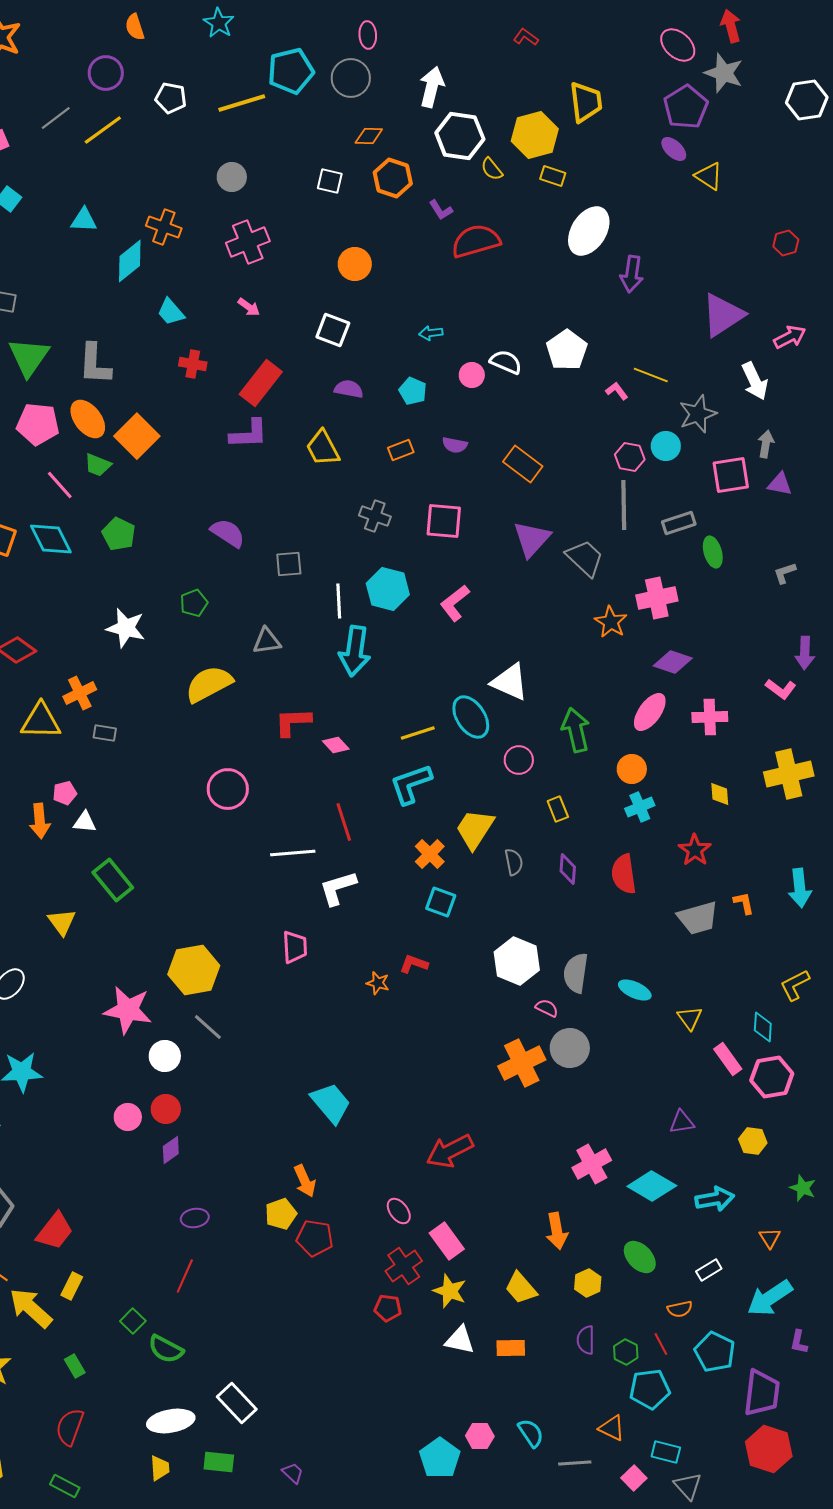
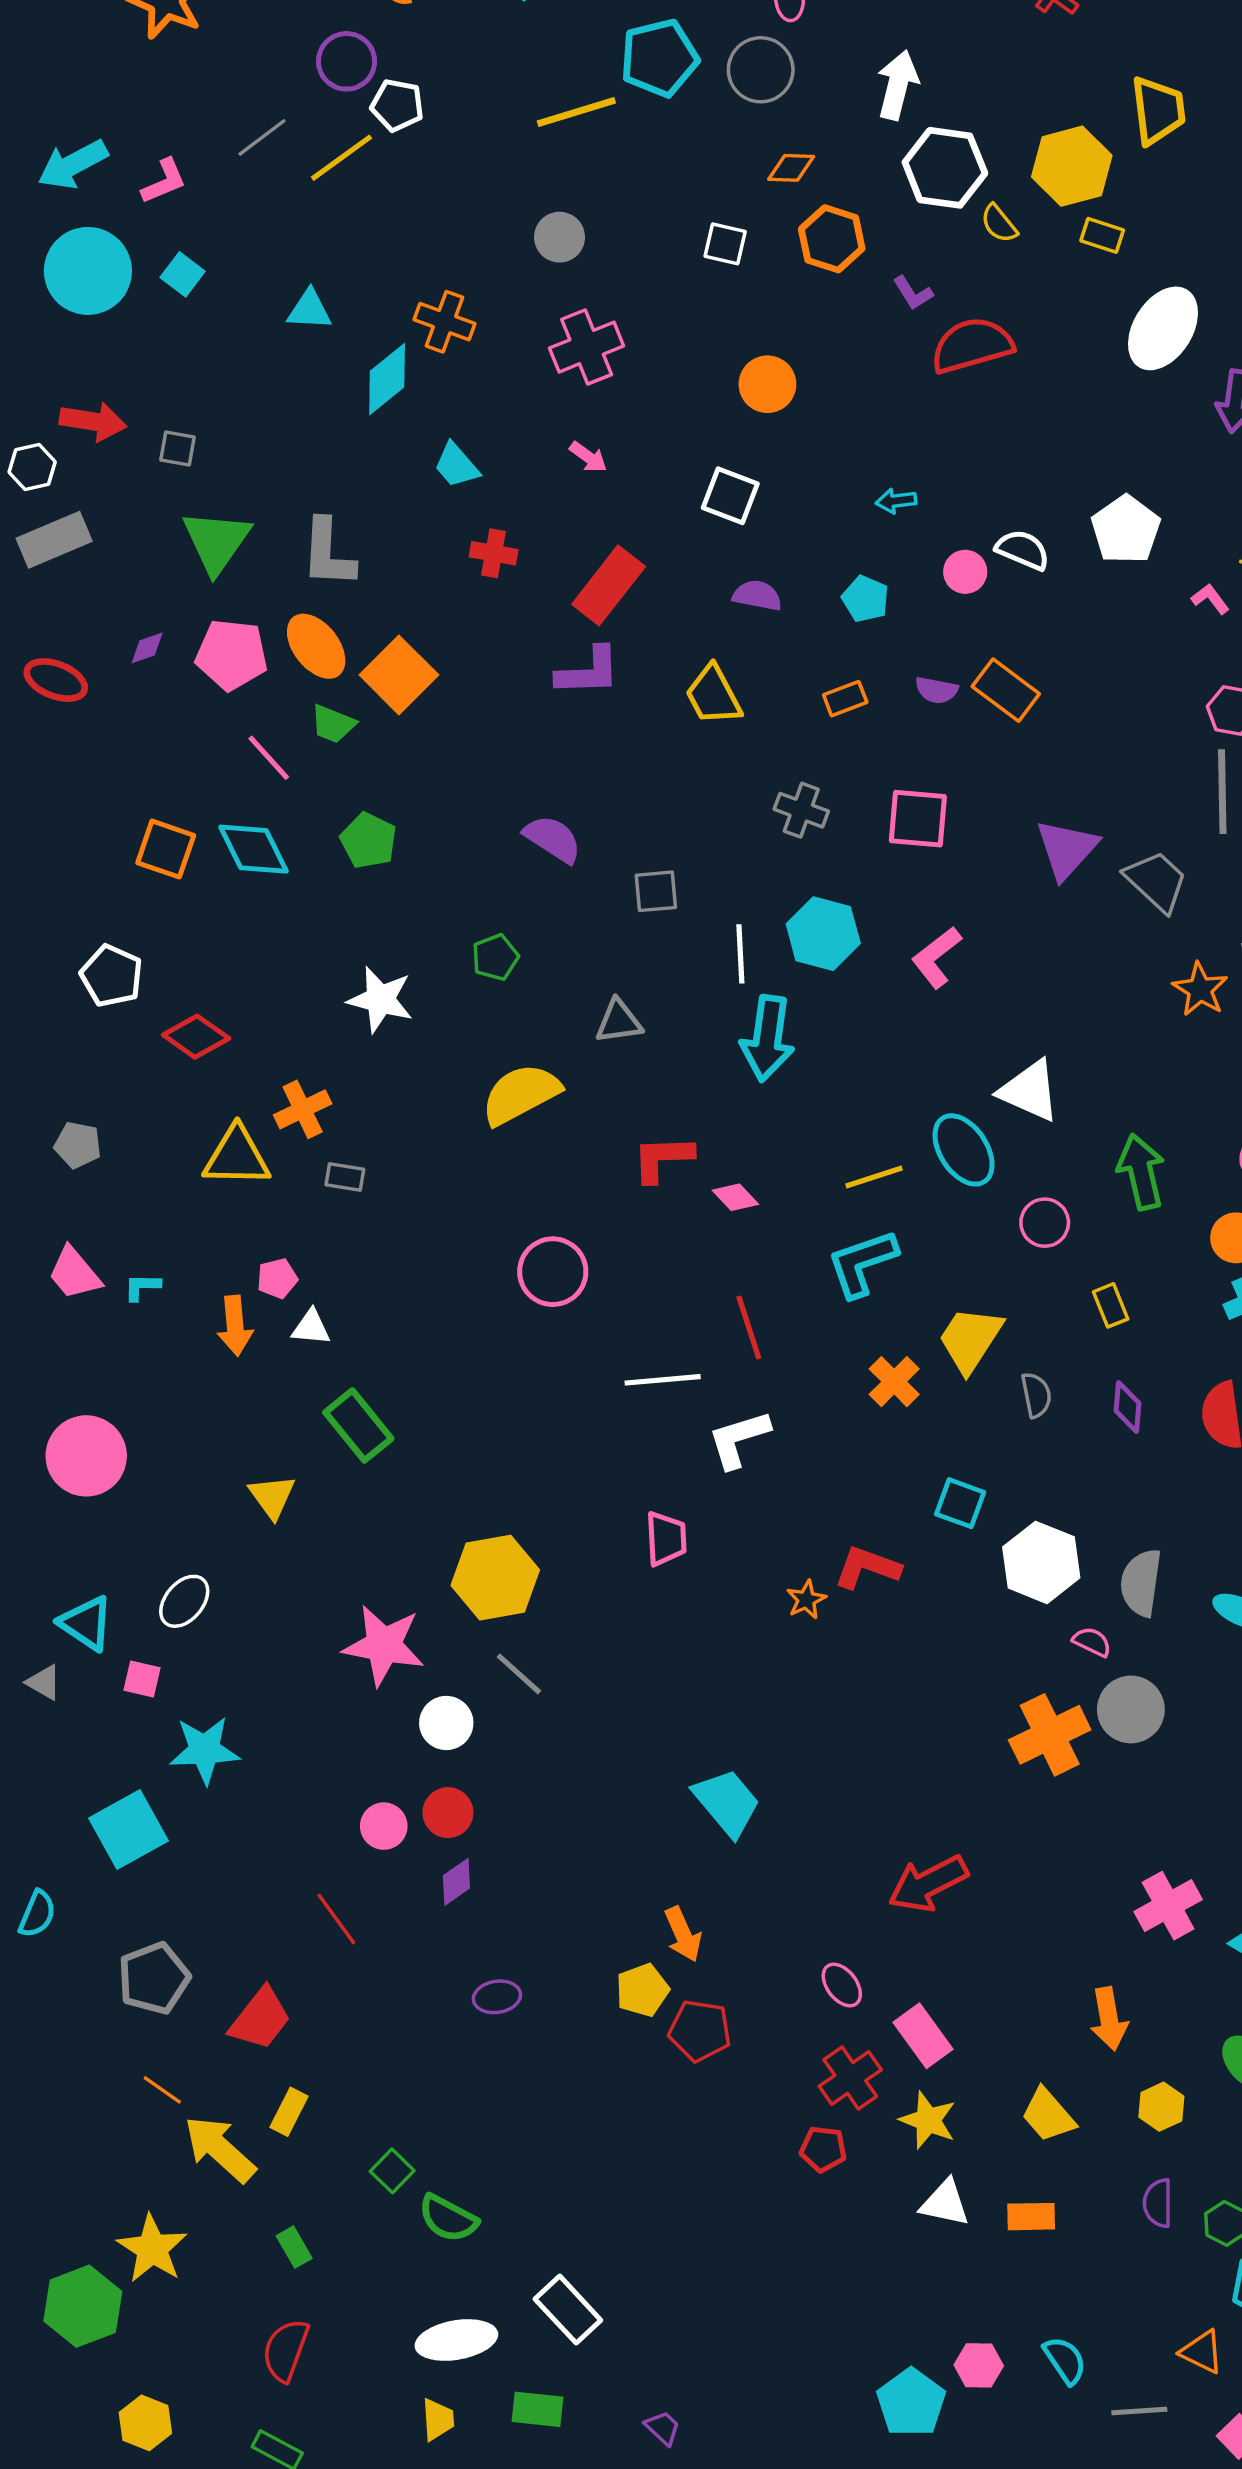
white pentagon: (171, 98) -> (397, 105), moved
orange rectangle: (523, 464) -> (1006, 690), moved
cyan square: (441, 902) -> (960, 1503), moved
red L-shape: (414, 964) -> (867, 1567), size x1.4
orange star: (378, 983) -> (806, 1600), turned 30
red line: (185, 1276) -> (336, 1919), moved, turned -60

